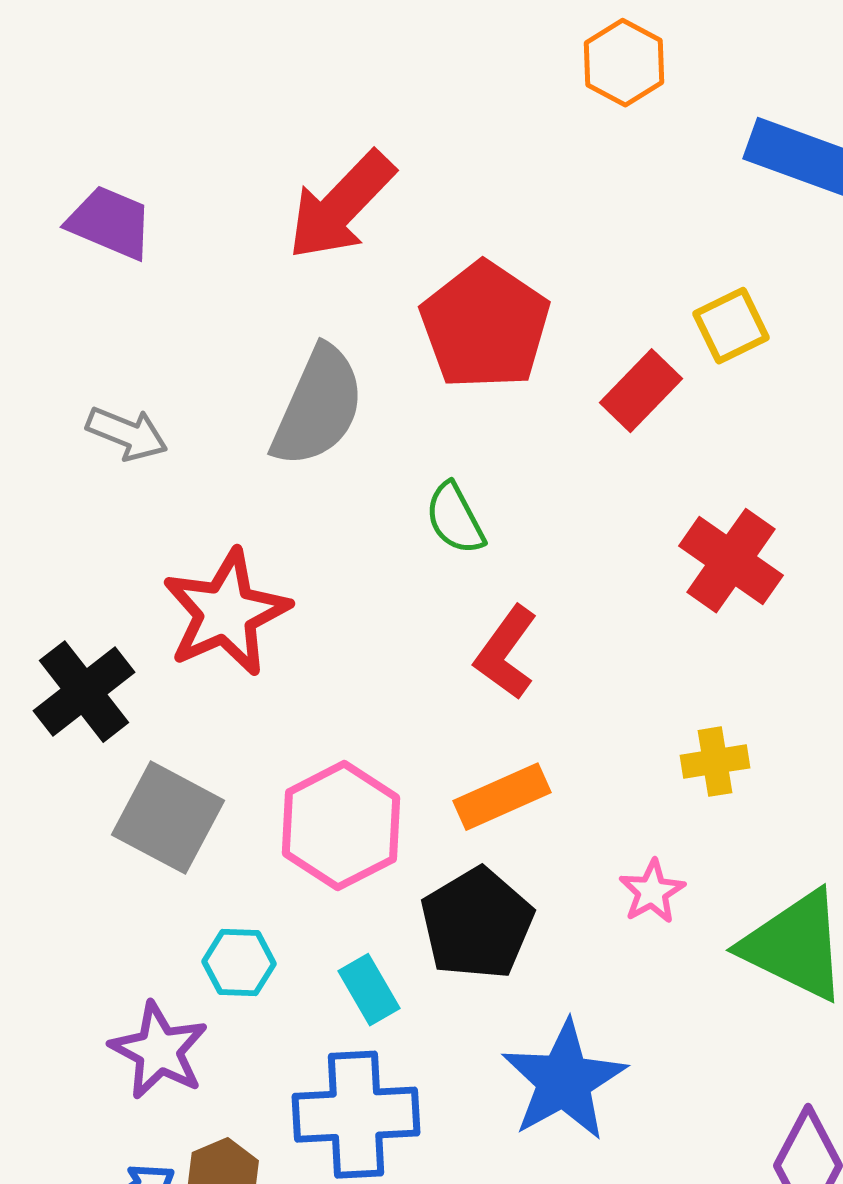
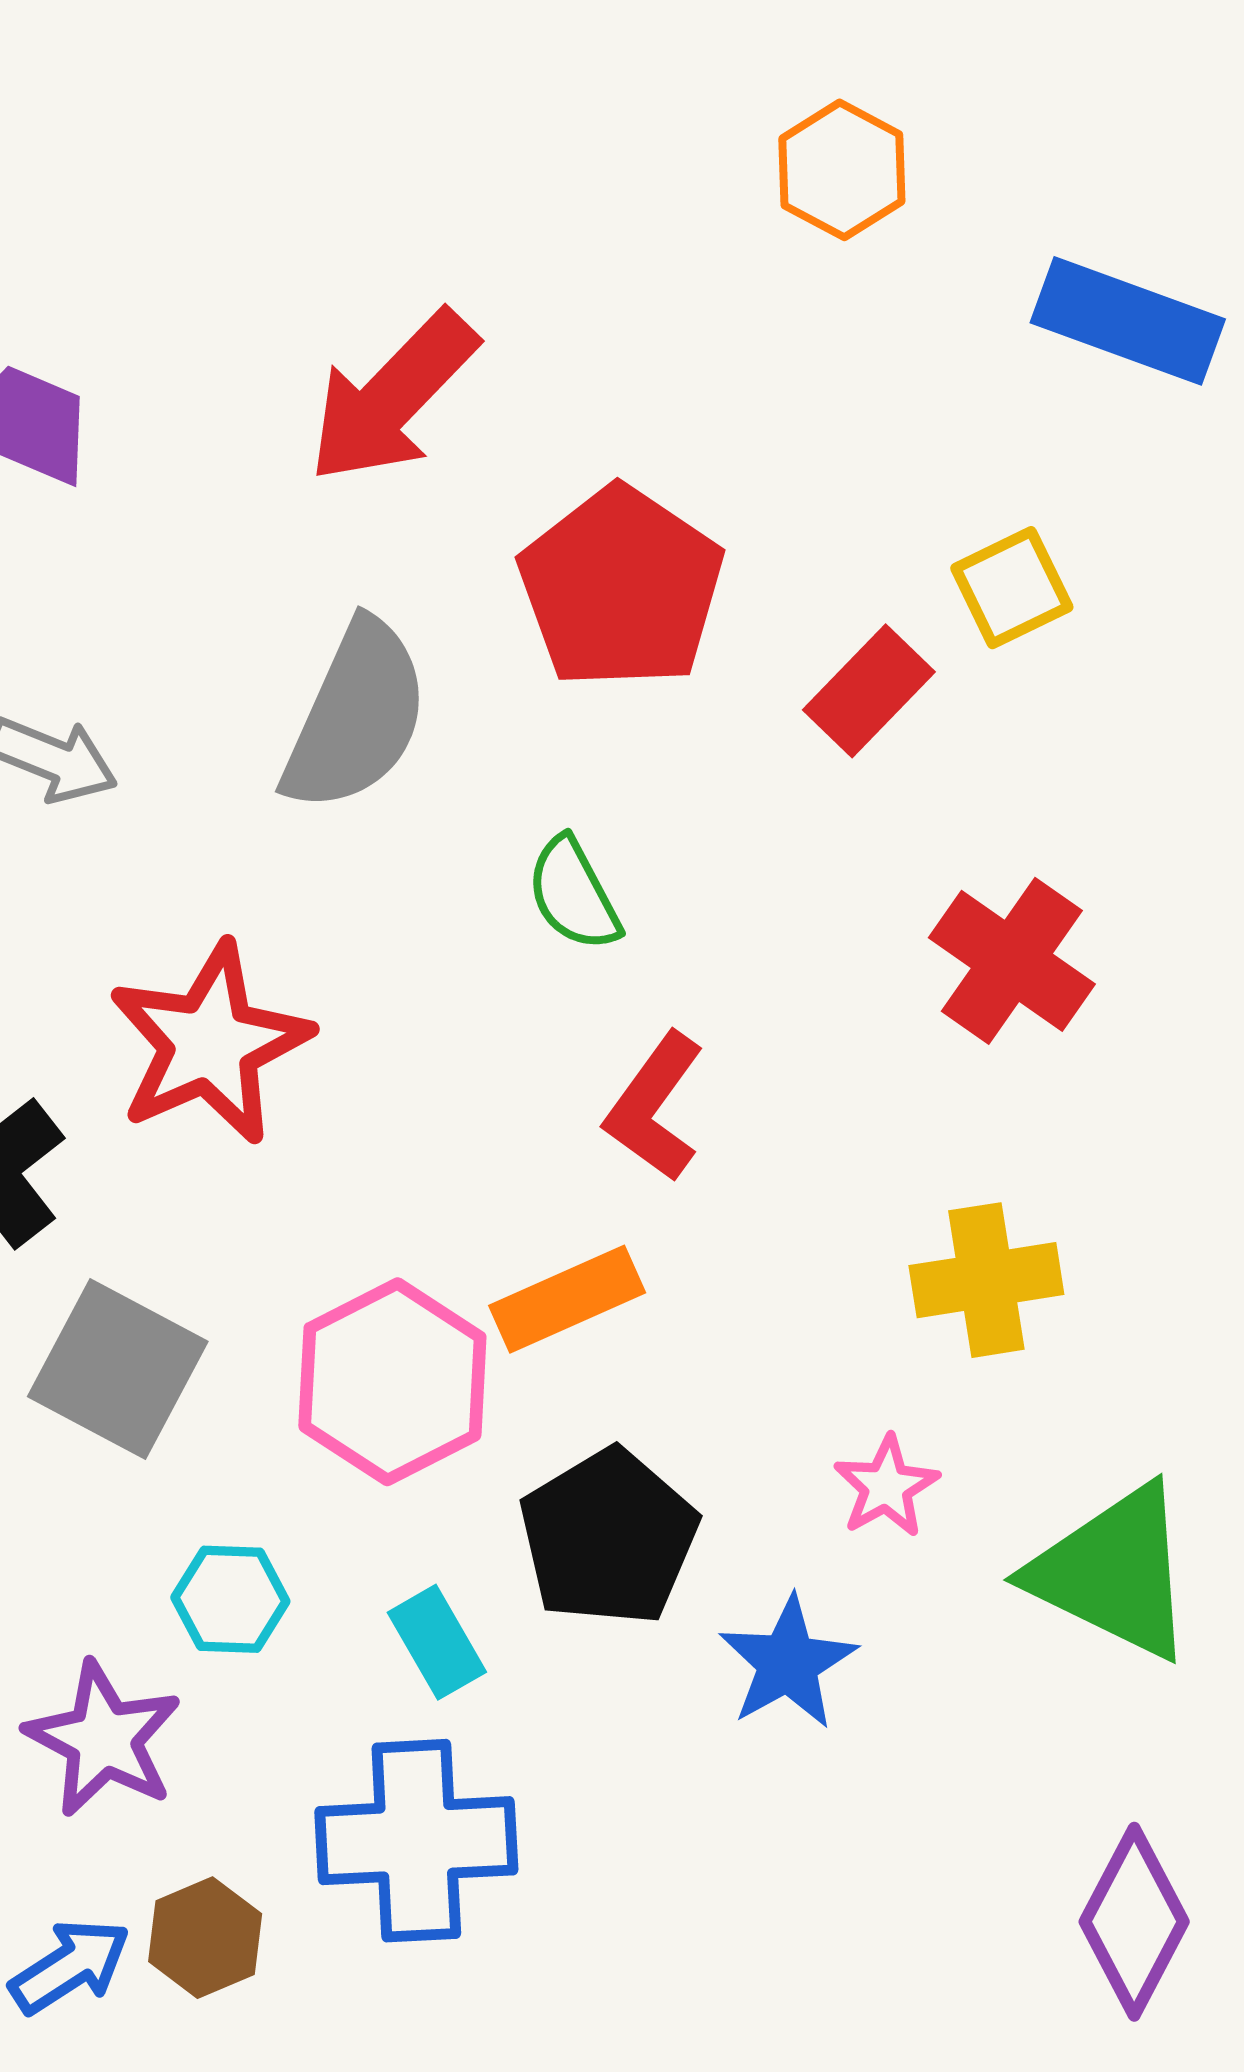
yellow cross: (715, 762) -> (986, 1280), size x1.4
orange rectangle: (502, 797) -> (567, 1299), moved
blue star: (564, 1081) -> (788, 1663), moved, size x0.7

